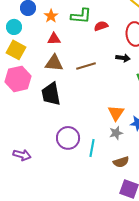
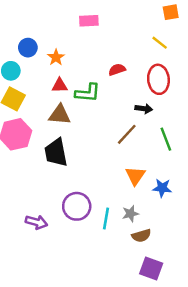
green L-shape: (81, 16) -> (88, 93), moved
brown line: (86, 66) -> (127, 134), moved, turned -30
gray star: (116, 133) -> (130, 214), moved
purple arrow: (22, 155) -> (36, 222), moved

